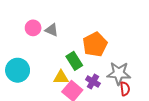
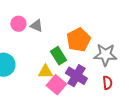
gray star: (119, 73) -> (105, 55), moved
purple cross: (93, 82) -> (76, 76), size x1.5

